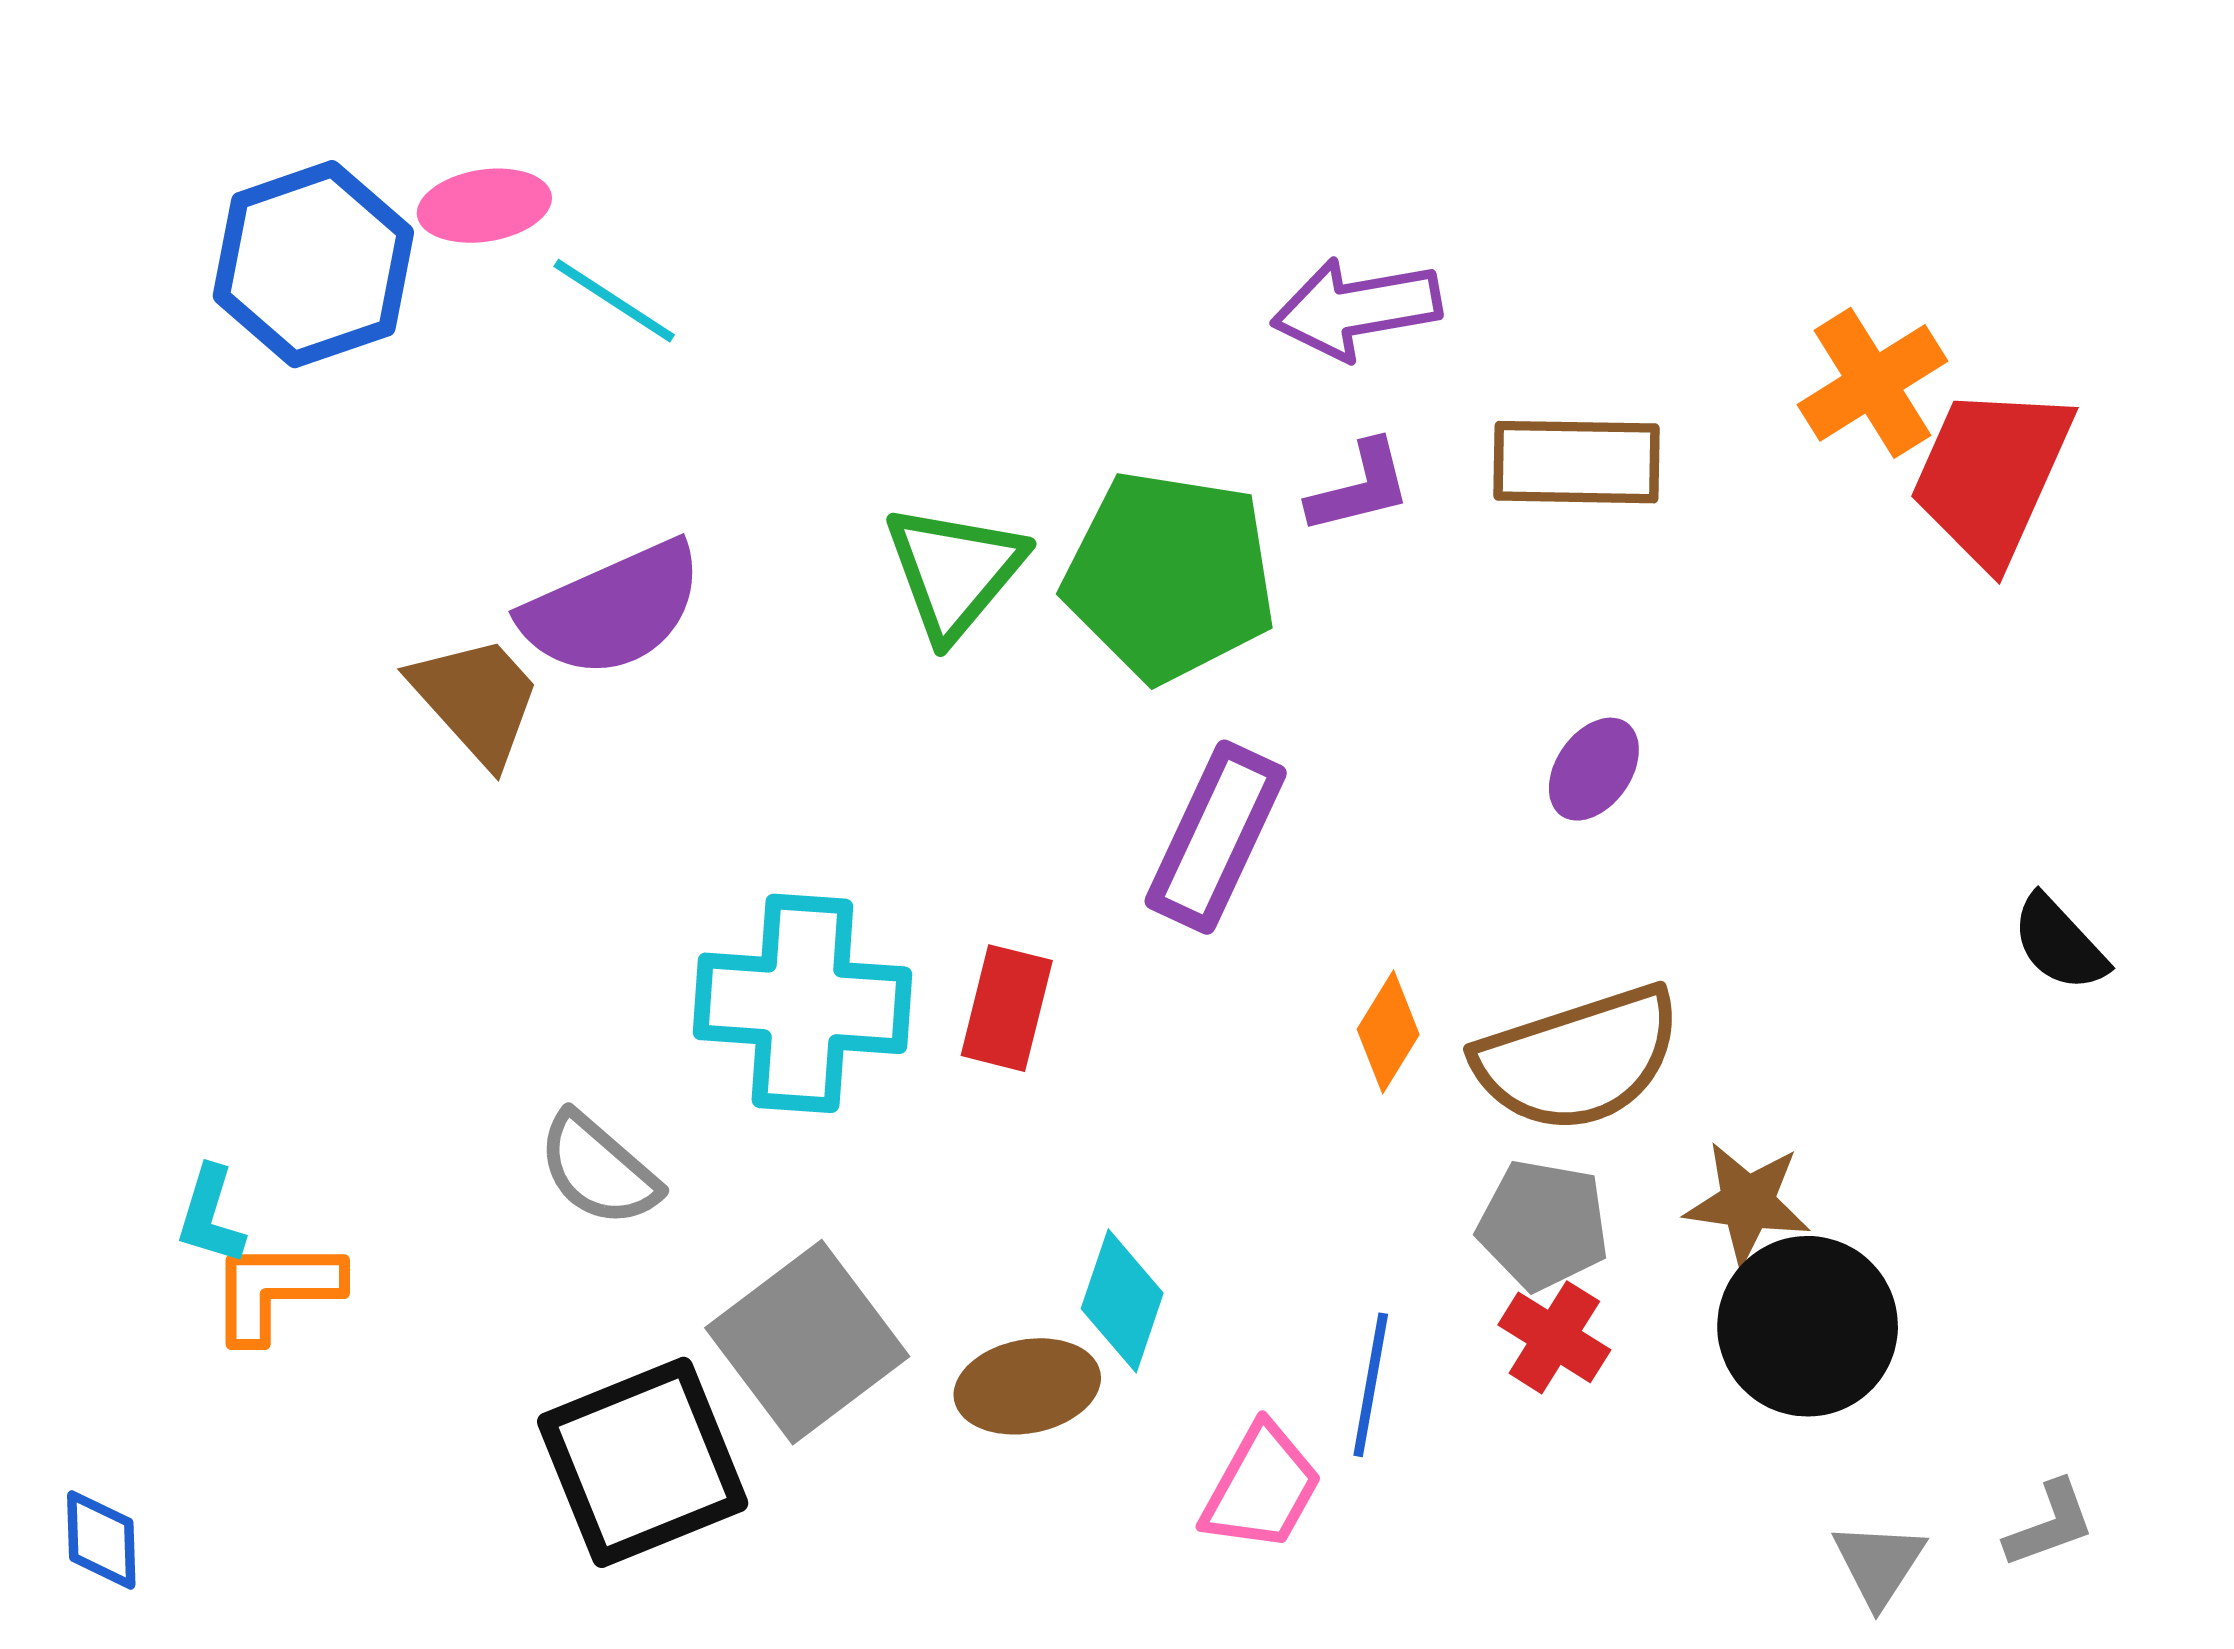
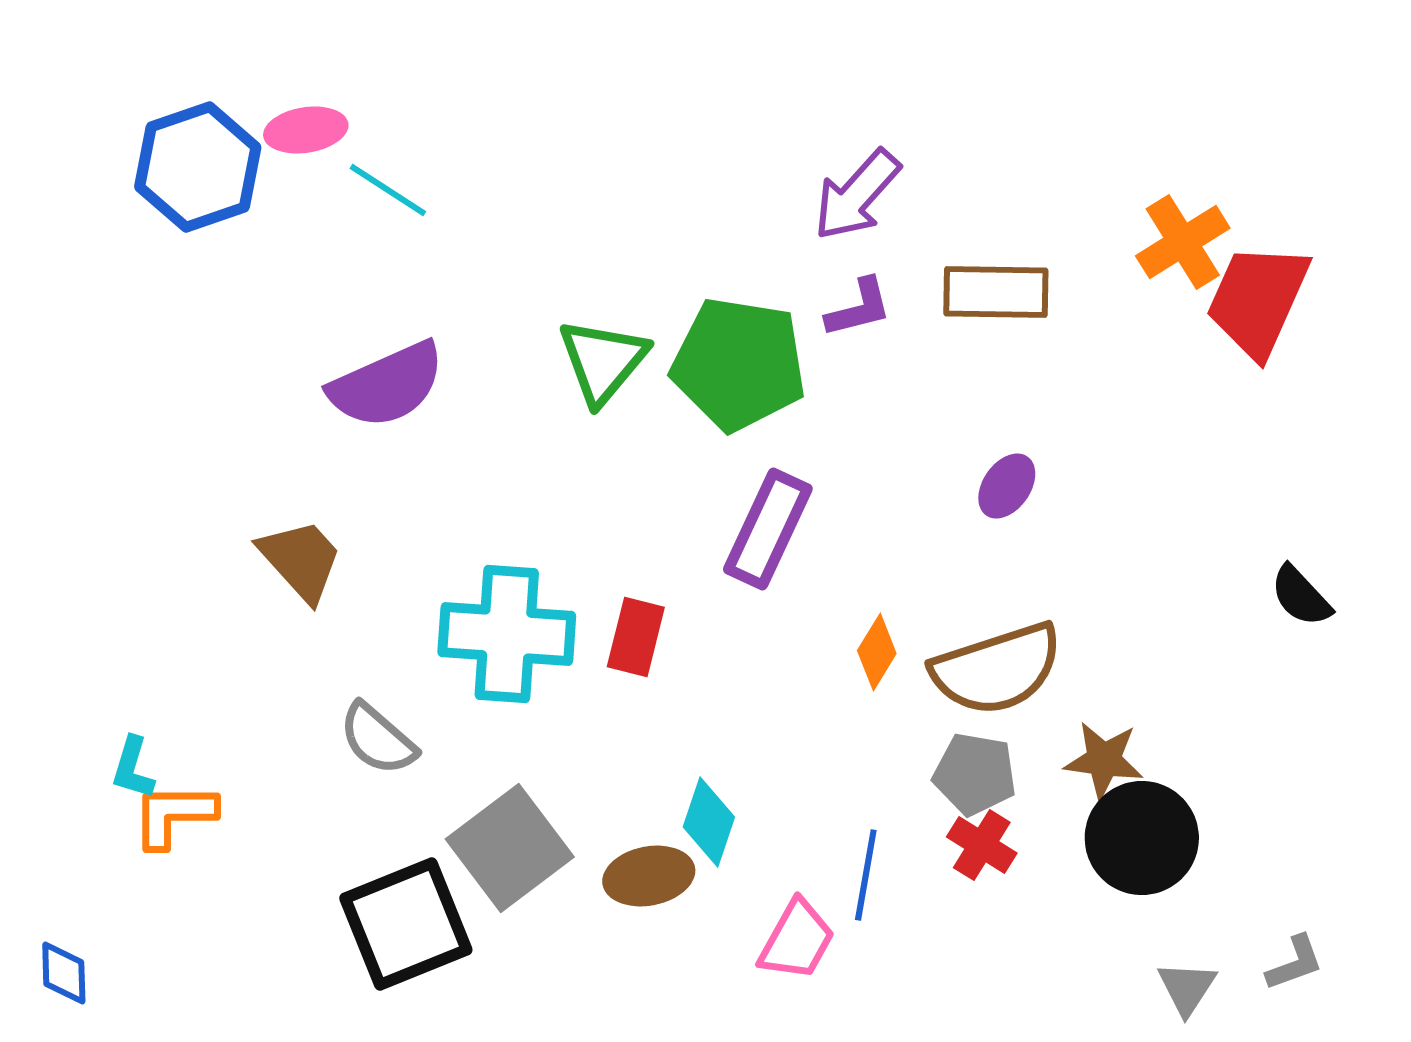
purple arrow: (1356, 309) -> (857, 195), turned -38
brown trapezoid: (476, 699) -> (301, 560), moved

